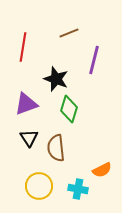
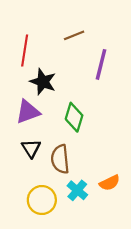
black star: (56, 79) -> (43, 82), moved
cyan cross: (78, 189) -> (77, 190), moved, turned 30

